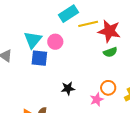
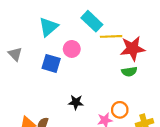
cyan rectangle: (68, 14) -> (92, 21), turned 66
red star: (109, 31) -> (133, 49), turned -30
cyan triangle: (33, 40) -> (48, 27), moved

